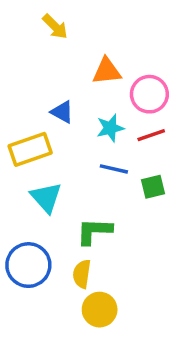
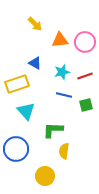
yellow arrow: (55, 27) -> (35, 24), moved
pink circle: (149, 94) -> (85, 42), moved
yellow semicircle: (82, 274) -> (64, 151), moved
yellow circle: (100, 310) -> (45, 176), moved

